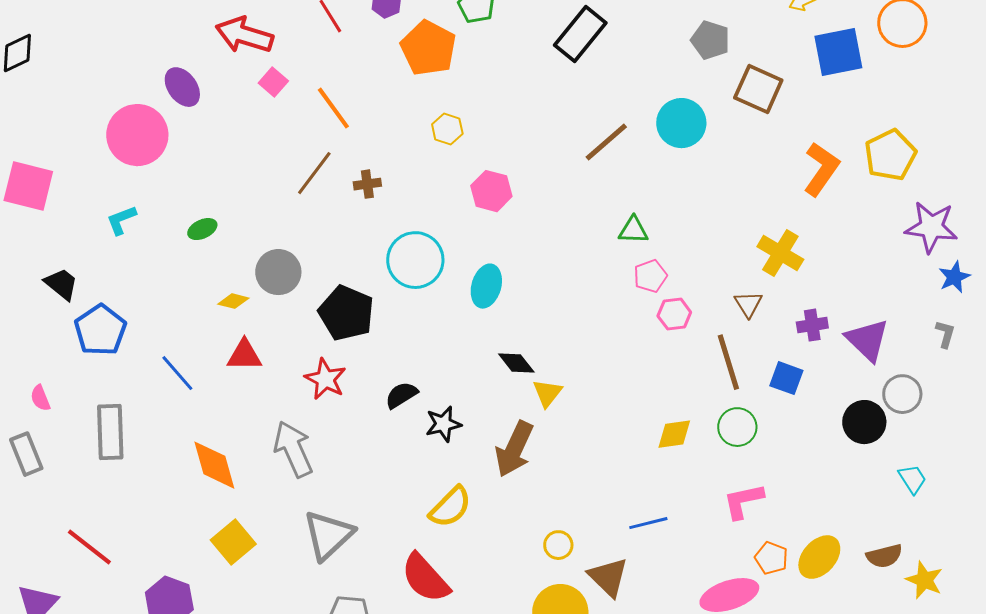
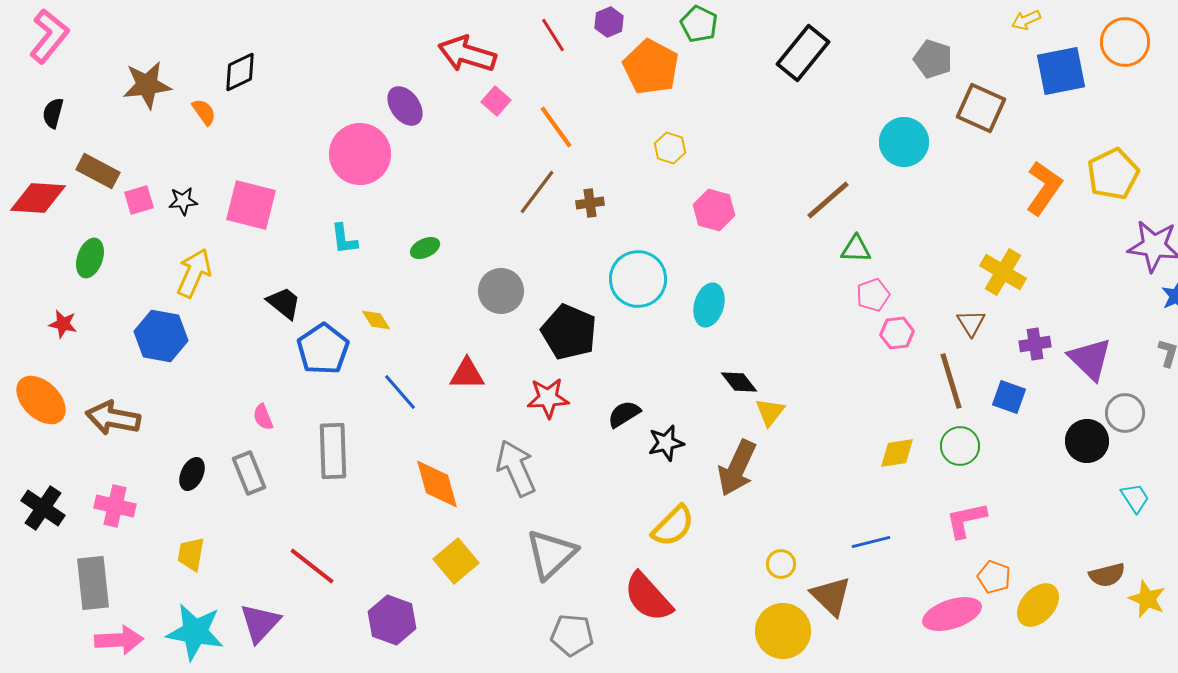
brown line: (606, 142) -> (828, 200), moved
cyan L-shape: (121, 220) -> (344, 239), turned -76
yellow diamond: (233, 301) -> (376, 320), moved, turned 44
red star: (325, 379) -> (548, 398), turned -30
yellow ellipse: (819, 557) -> (1038, 605), moved

